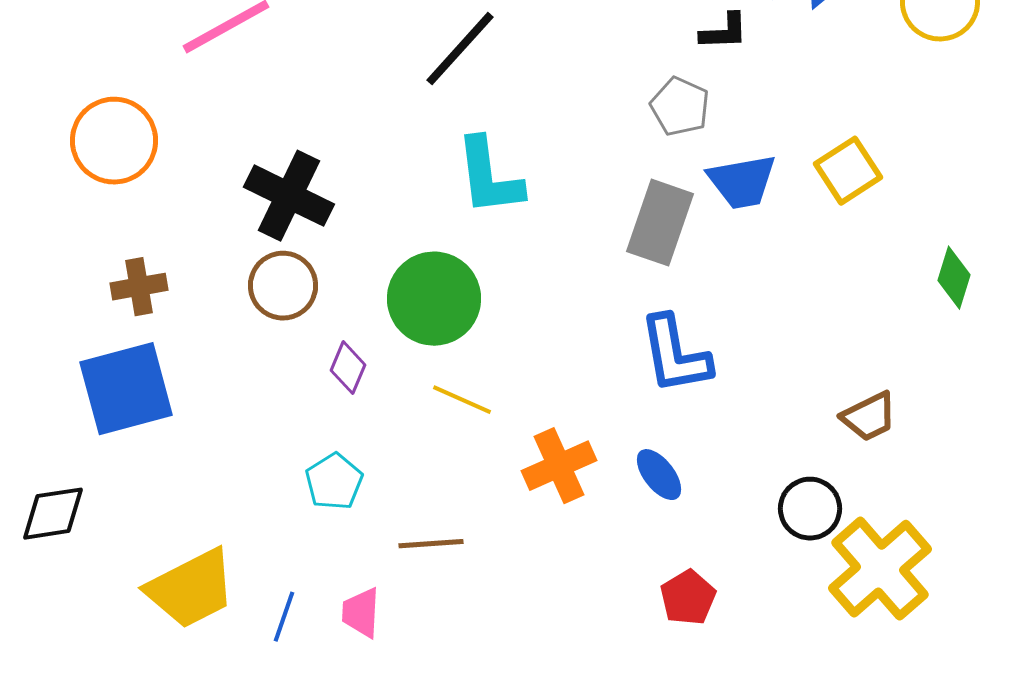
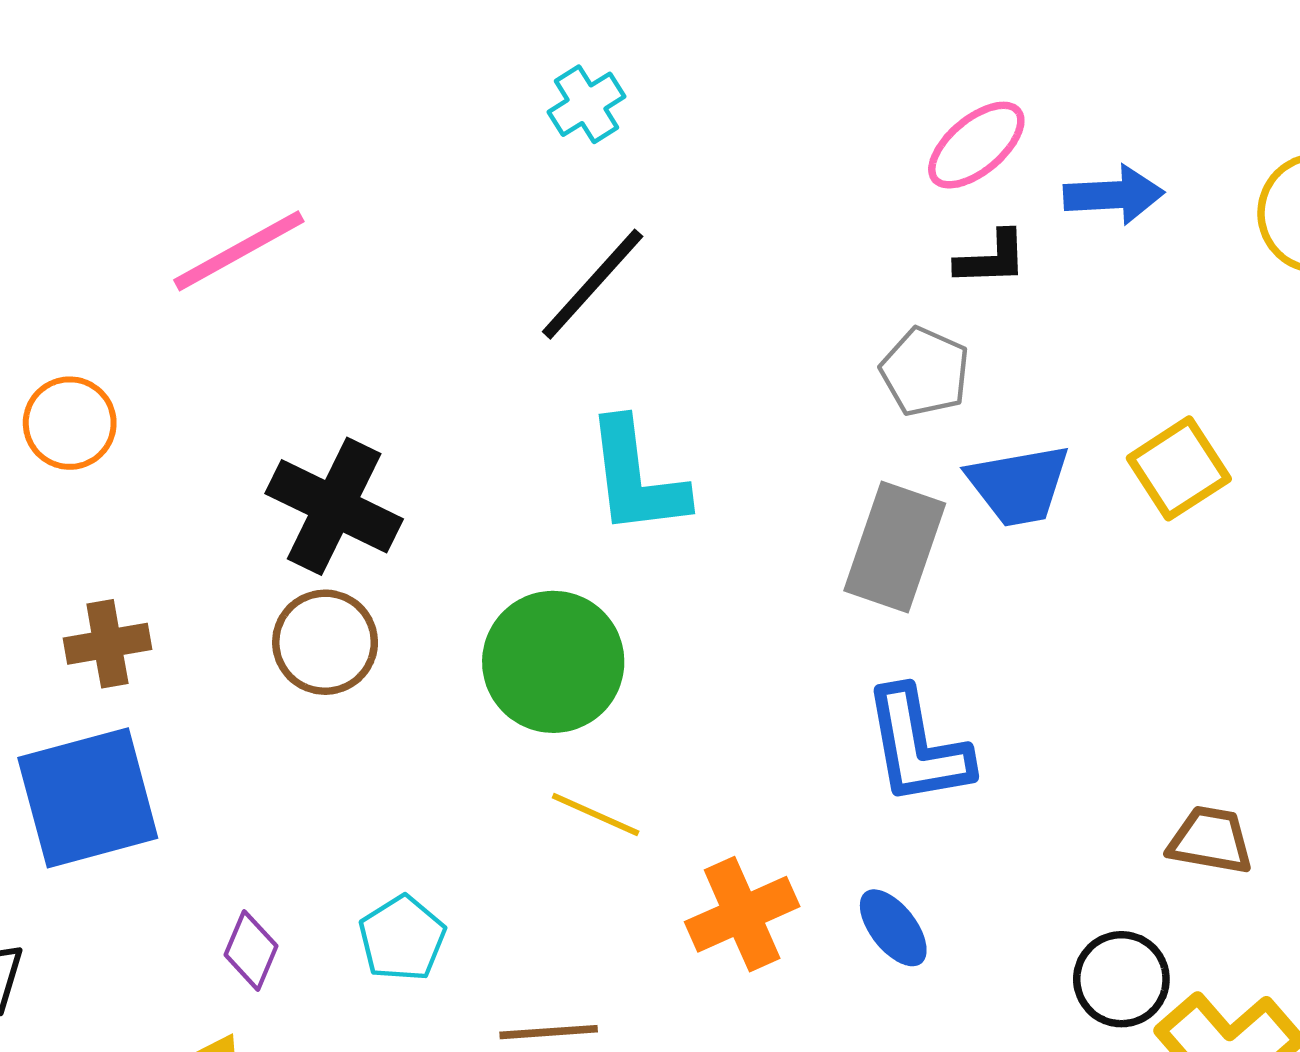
orange circle: (114, 141) -> (70, 423), size x0.7
purple diamond: (348, 368) -> (251, 950), moved
brown trapezoid: (869, 417) -> (1211, 840), turned -144

